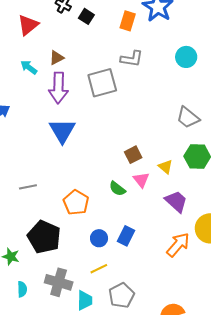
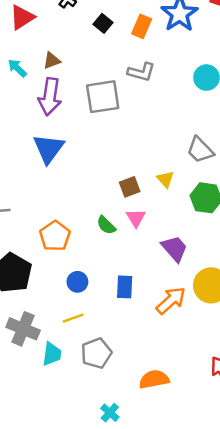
black square: (86, 16) -> (103, 23), moved
yellow triangle: (165, 167) -> (165, 179), moved
blue rectangle: (126, 236) -> (125, 287), moved, turned -30

